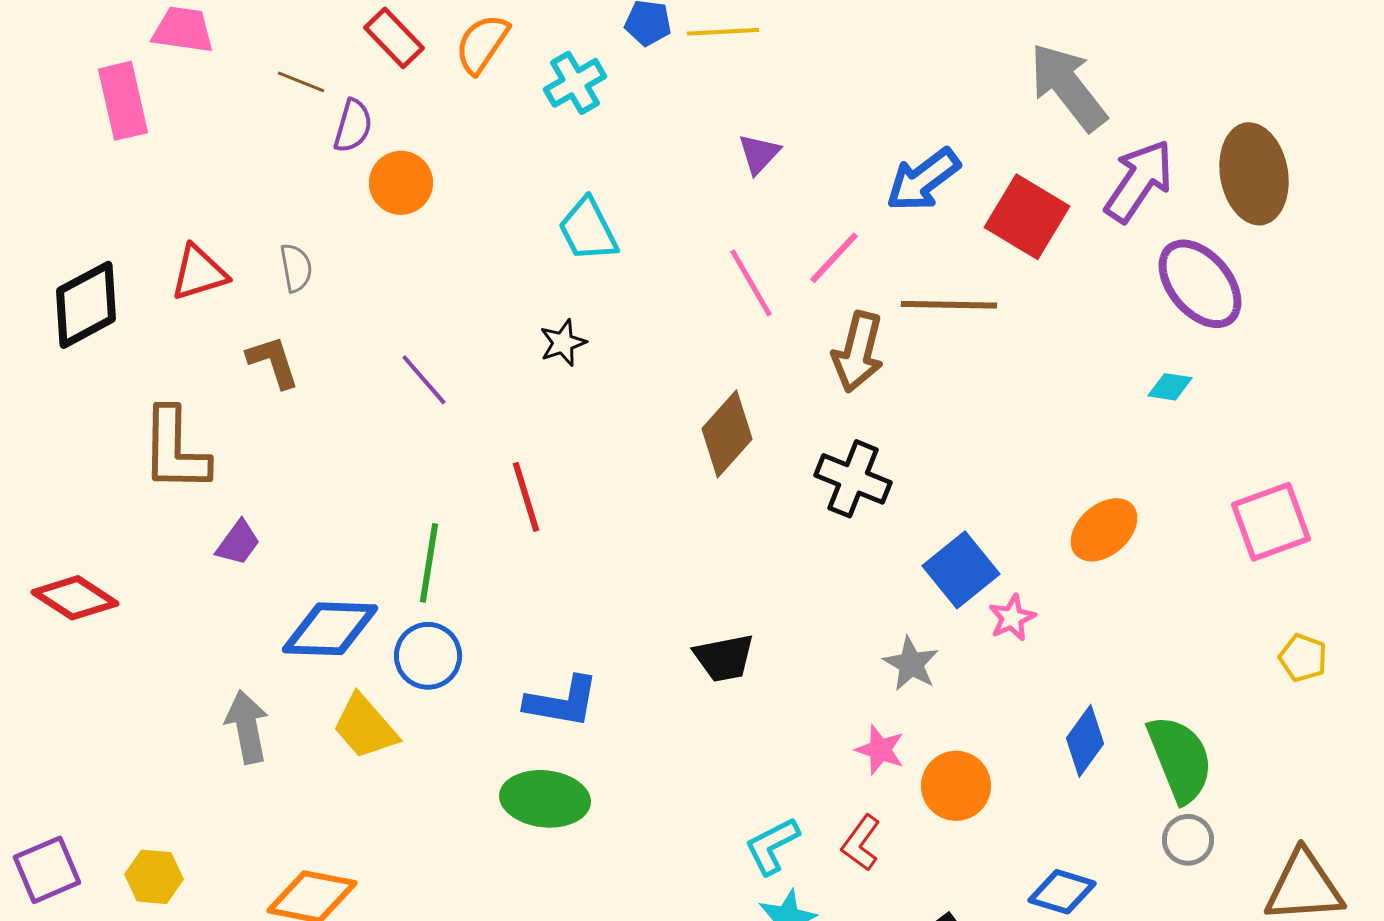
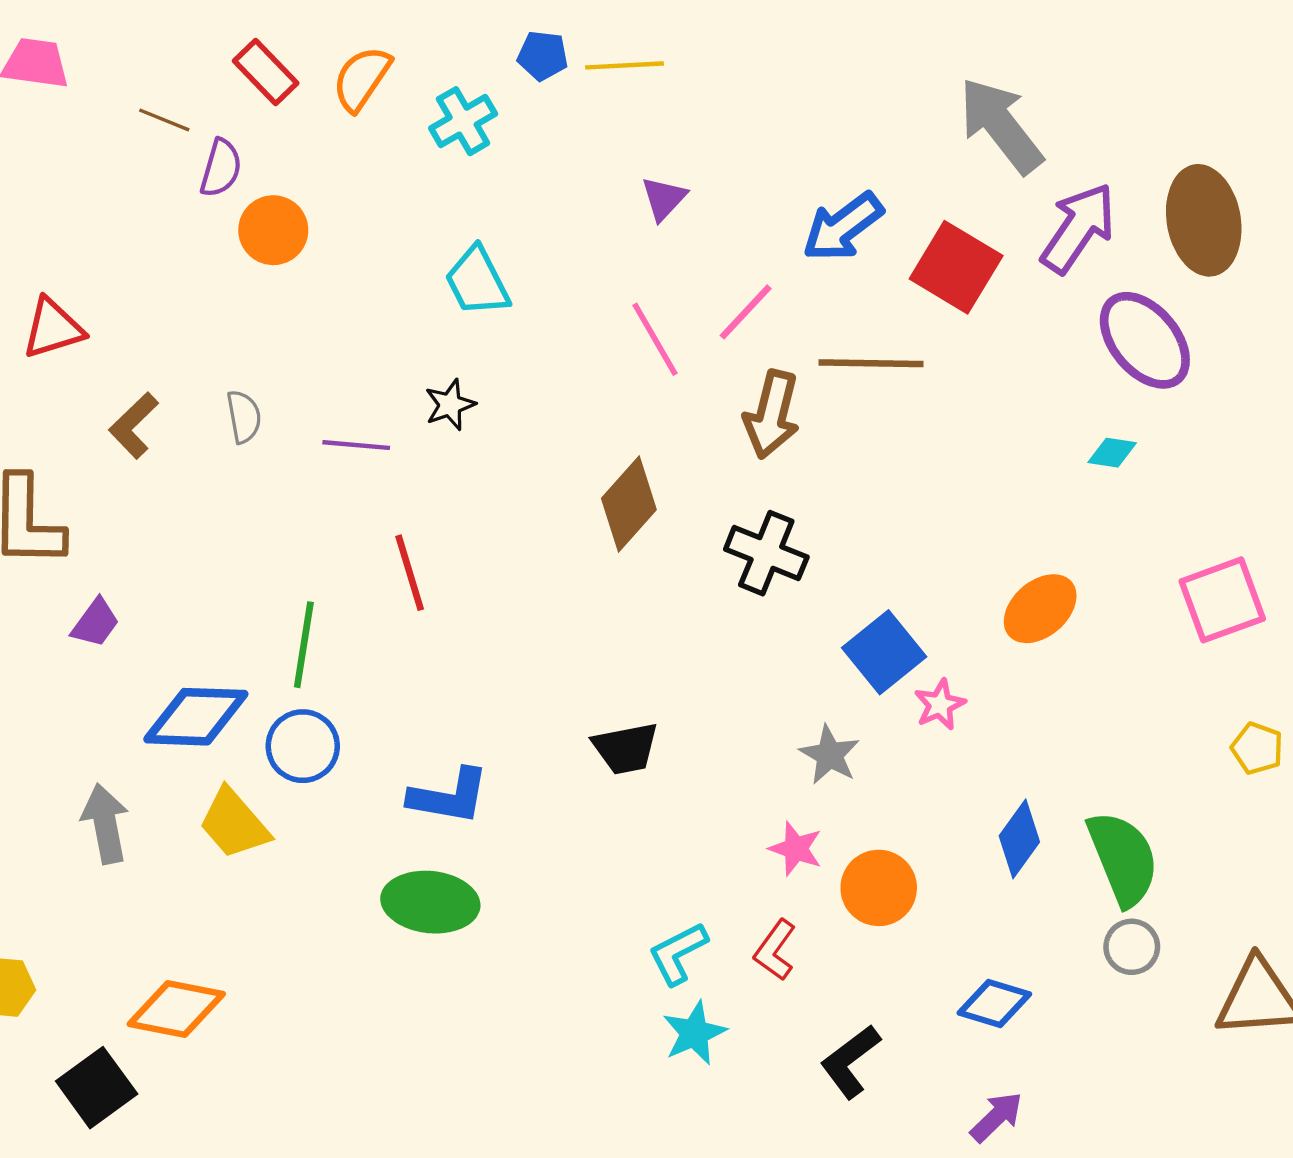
gray semicircle: (296, 268) -> (244, 417), moved
brown L-shape: (273, 362) -> (134, 425), turned -116
purple line: (424, 380) -> (356, 445), moved, turned -44

